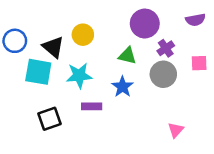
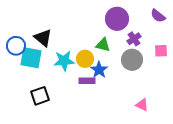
purple semicircle: (195, 20) -> (158, 16), turned 49
yellow circle: (83, 35) -> (85, 59), moved
blue circle: (15, 41) -> (16, 46), moved
purple rectangle: (92, 106) -> (87, 81), moved
pink triangle: (176, 130) -> (142, 105), turned -48

